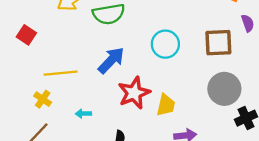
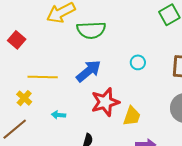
cyan circle: (165, 44) -> (138, 62), size x0.6

